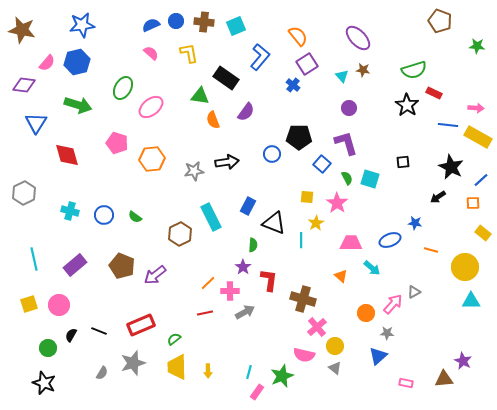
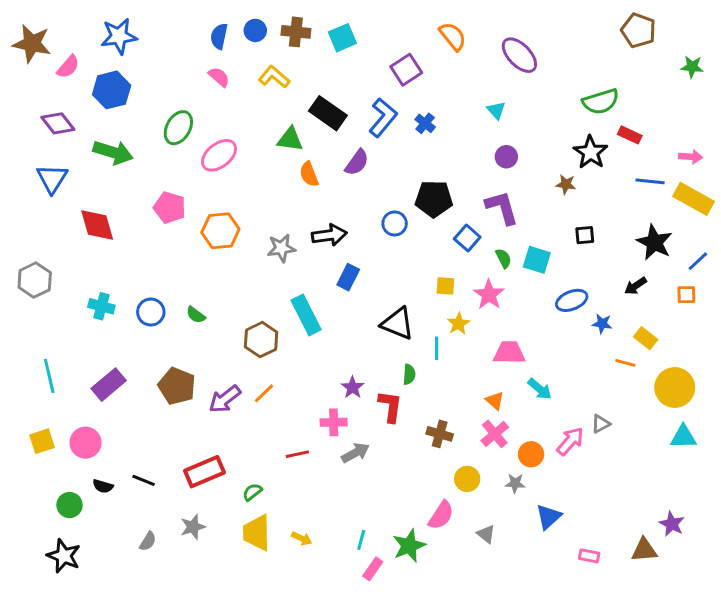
blue semicircle: (151, 25) -> (219, 36), turned -54
orange semicircle: (298, 36) -> (453, 36), moved
yellow L-shape: (189, 53) -> (274, 77), turned -40
blue L-shape: (260, 57) -> (383, 118), moved
pink semicircle: (47, 63) -> (68, 67), moved
purple square: (307, 64) -> (406, 70), moved
brown star: (363, 70) -> (566, 184), moved
purple diamond: (24, 85) -> (58, 123), moved, turned 45
blue rectangle: (248, 206) -> (348, 277), moved
yellow rectangle: (483, 233) -> (646, 338), moved
blue ellipse: (390, 240) -> (572, 300), moved
green semicircle: (253, 245) -> (409, 374), moved
orange line: (208, 283) -> (264, 393), moved
brown cross: (303, 299) -> (440, 434), size x0.7
pink cross: (317, 327) -> (495, 434), moved
gray star: (387, 333) -> (515, 483), moved
black semicircle: (71, 335) -> (103, 486), turned -104
yellow circle: (335, 346) -> (467, 479), moved
pink semicircle: (304, 355) -> (441, 515), turned -70
gray star: (133, 363) -> (193, 527), size x0.7
yellow arrow: (208, 371) -> (302, 538), turned -64

